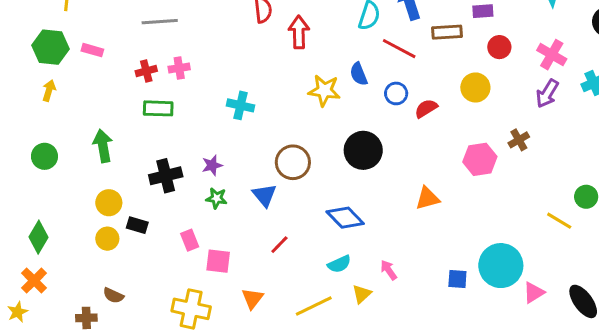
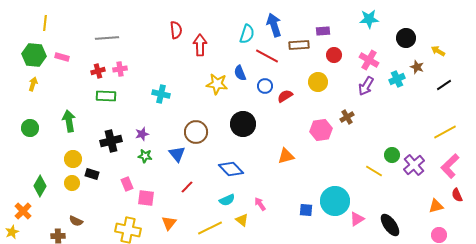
green diamond: (39, 237) -> (40, 186), moved
yellow triangle: (362, 294) -> (242, 220), turned -40

